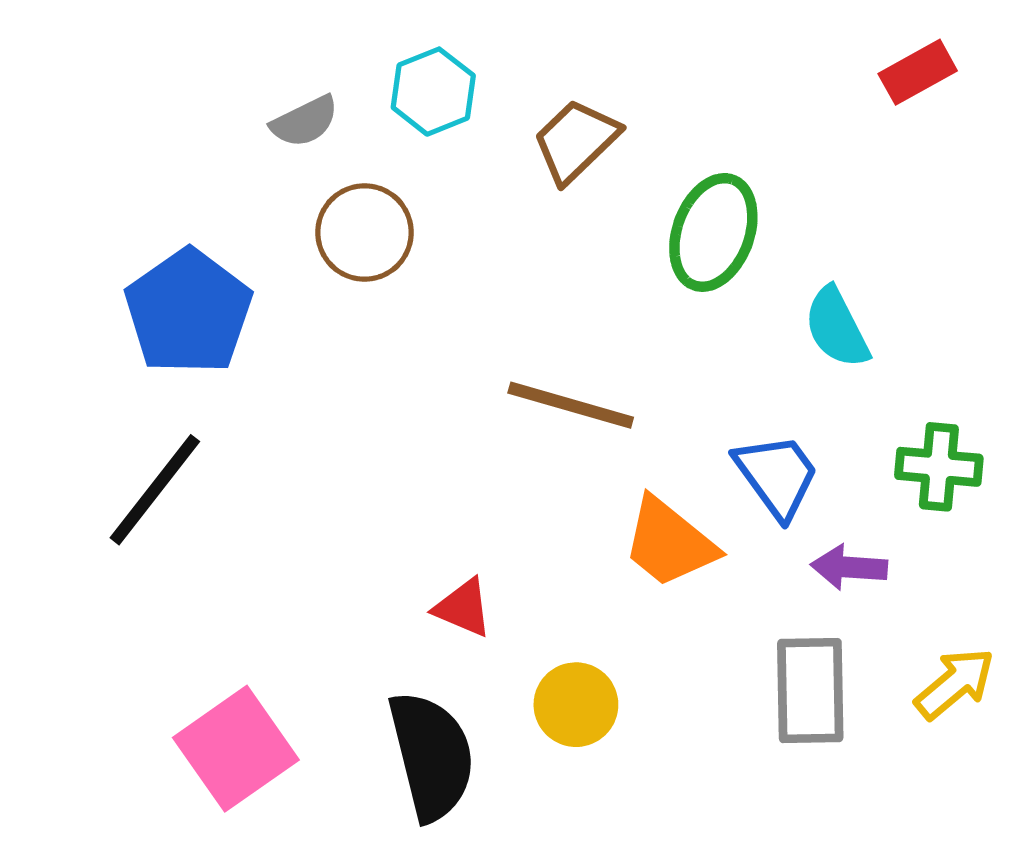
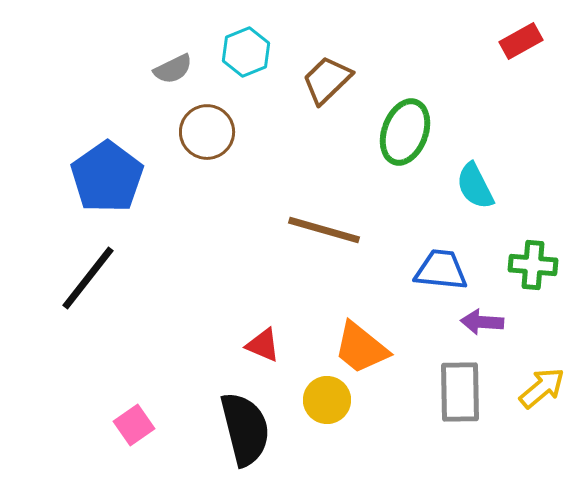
blue trapezoid: (777, 476) -> (441, 270), turned -48
orange trapezoid: (669, 543) -> (361, 348), moved
pink square: (236, 749) -> (134, 425), size x0.6

